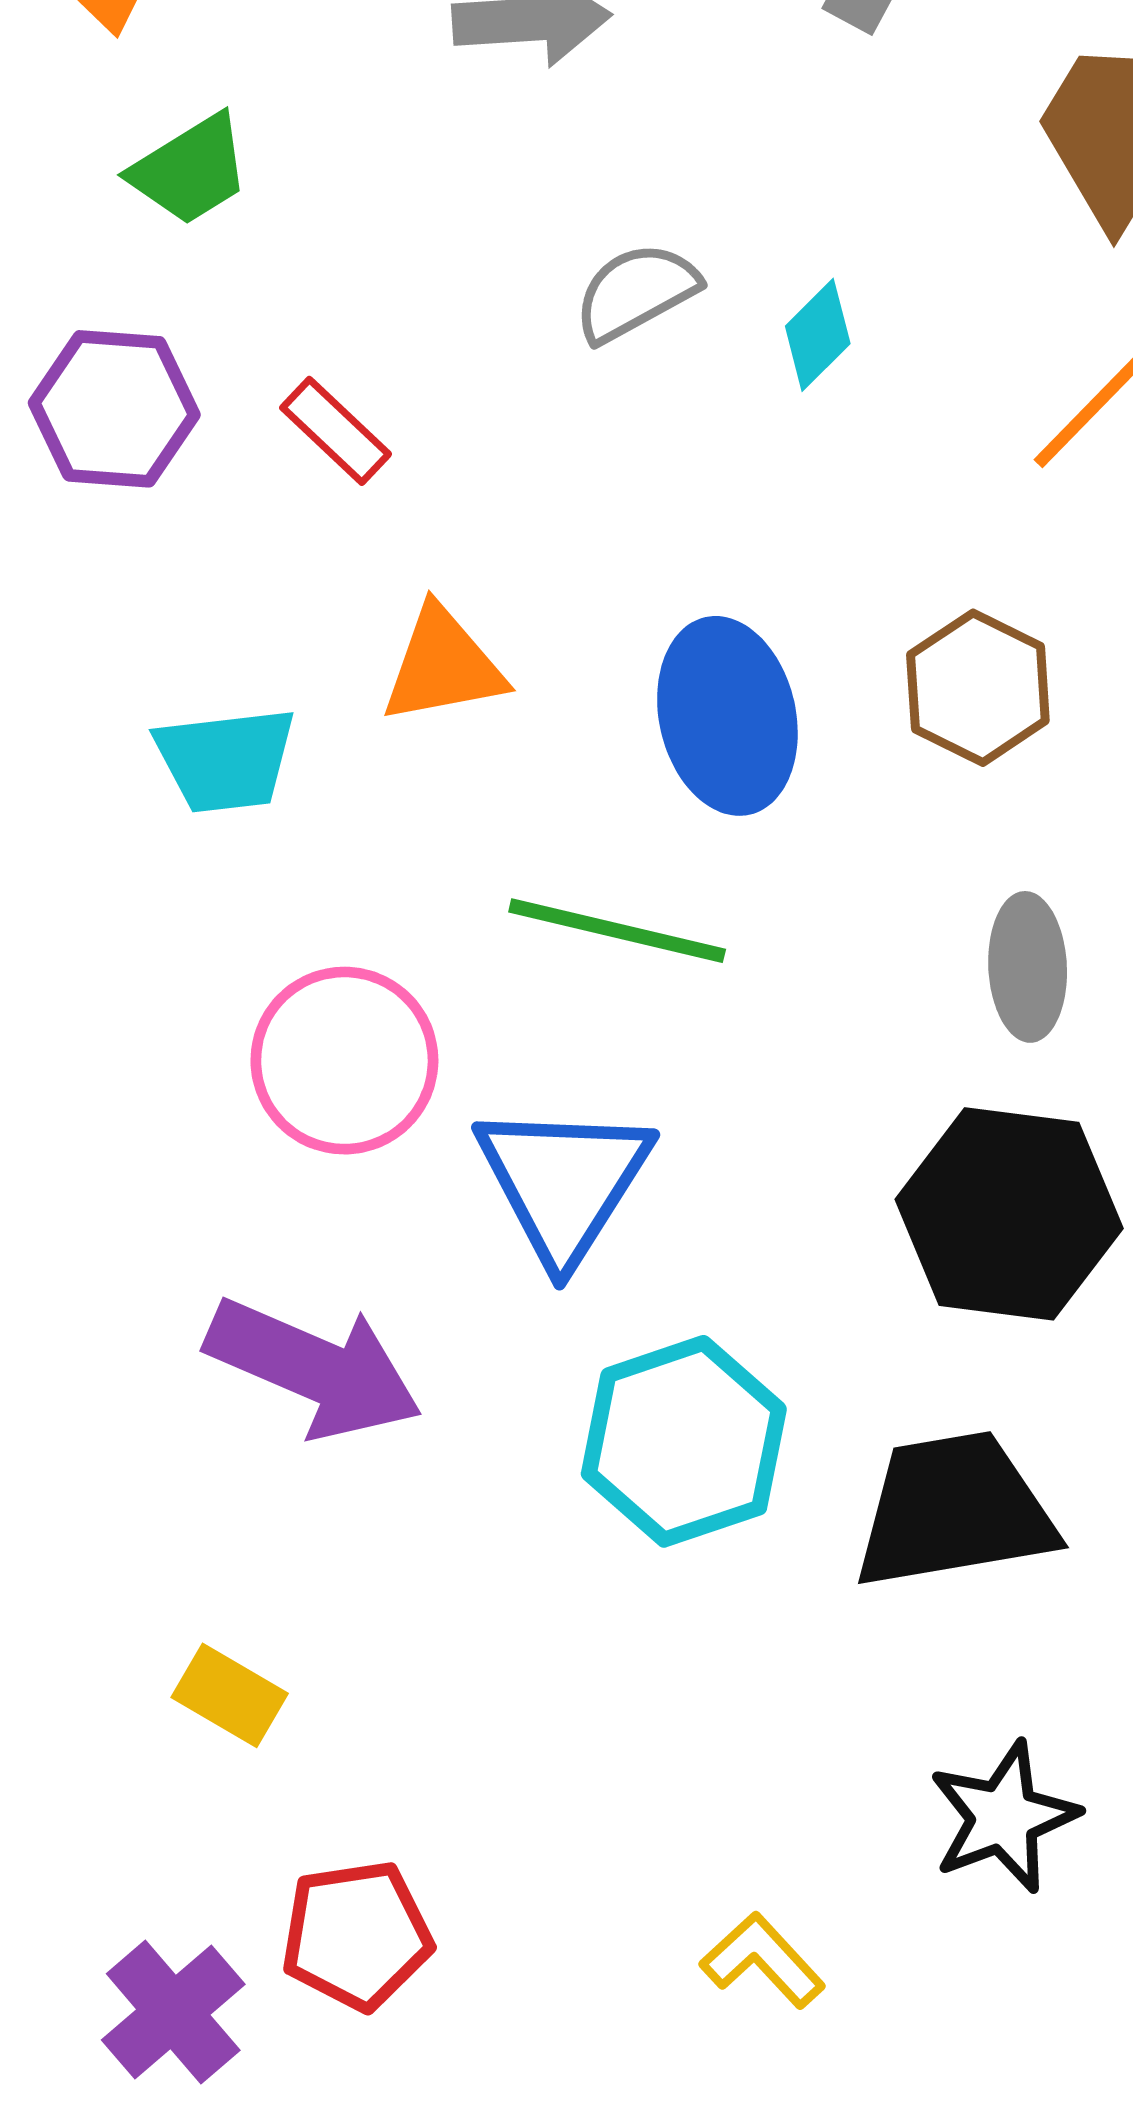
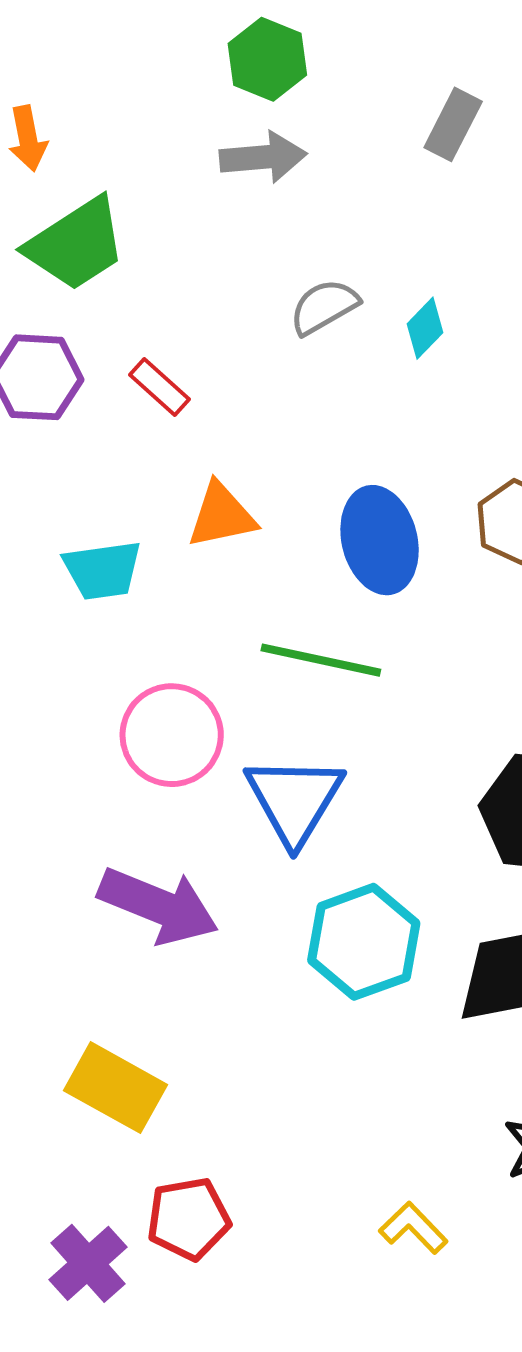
green trapezoid: (190, 170) -> (76, 244), size x1.5
yellow rectangle: (230, 1695) -> (116, 1088), size x1.6

